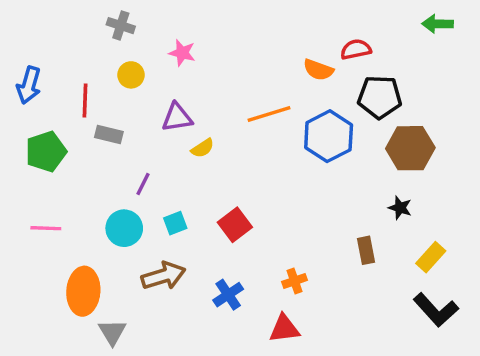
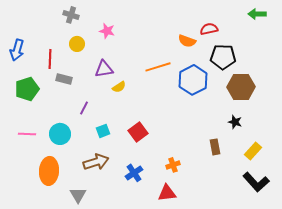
cyan circle: (124, 228) -> (60, 134), moved
gray triangle: (112, 332) -> (78, 195), moved

